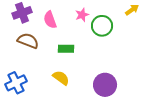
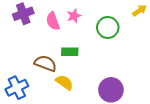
pink star: (82, 15) -> (74, 16), moved
brown semicircle: (28, 41) -> (45, 63), moved

